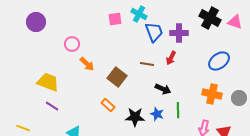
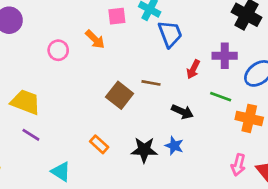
purple cross: (179, 33) -> (225, 56), moved
orange arrow: (87, 64) -> (95, 39), moved
brown line: (147, 64) -> (151, 83), moved
orange rectangle: (108, 105) -> (99, 144), moved
green line: (178, 110) -> (221, 97), moved, turned -70

